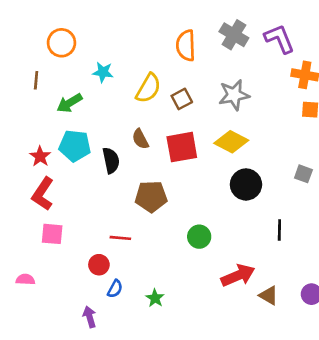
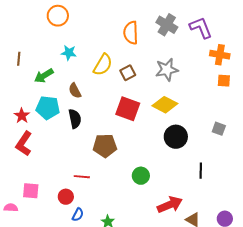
orange circle: (61, 43) -> (58, 16), moved
brown semicircle: (140, 139) -> (75, 91), moved
red square: (182, 147) -> (128, 109), turned 30
pink square: (52, 234) -> (31, 191), moved

